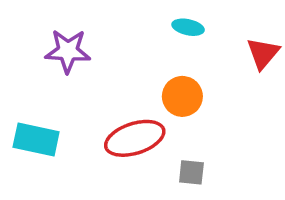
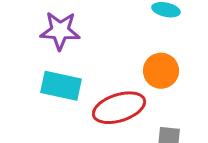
cyan rectangle: (36, 139) -> (61, 86), moved

